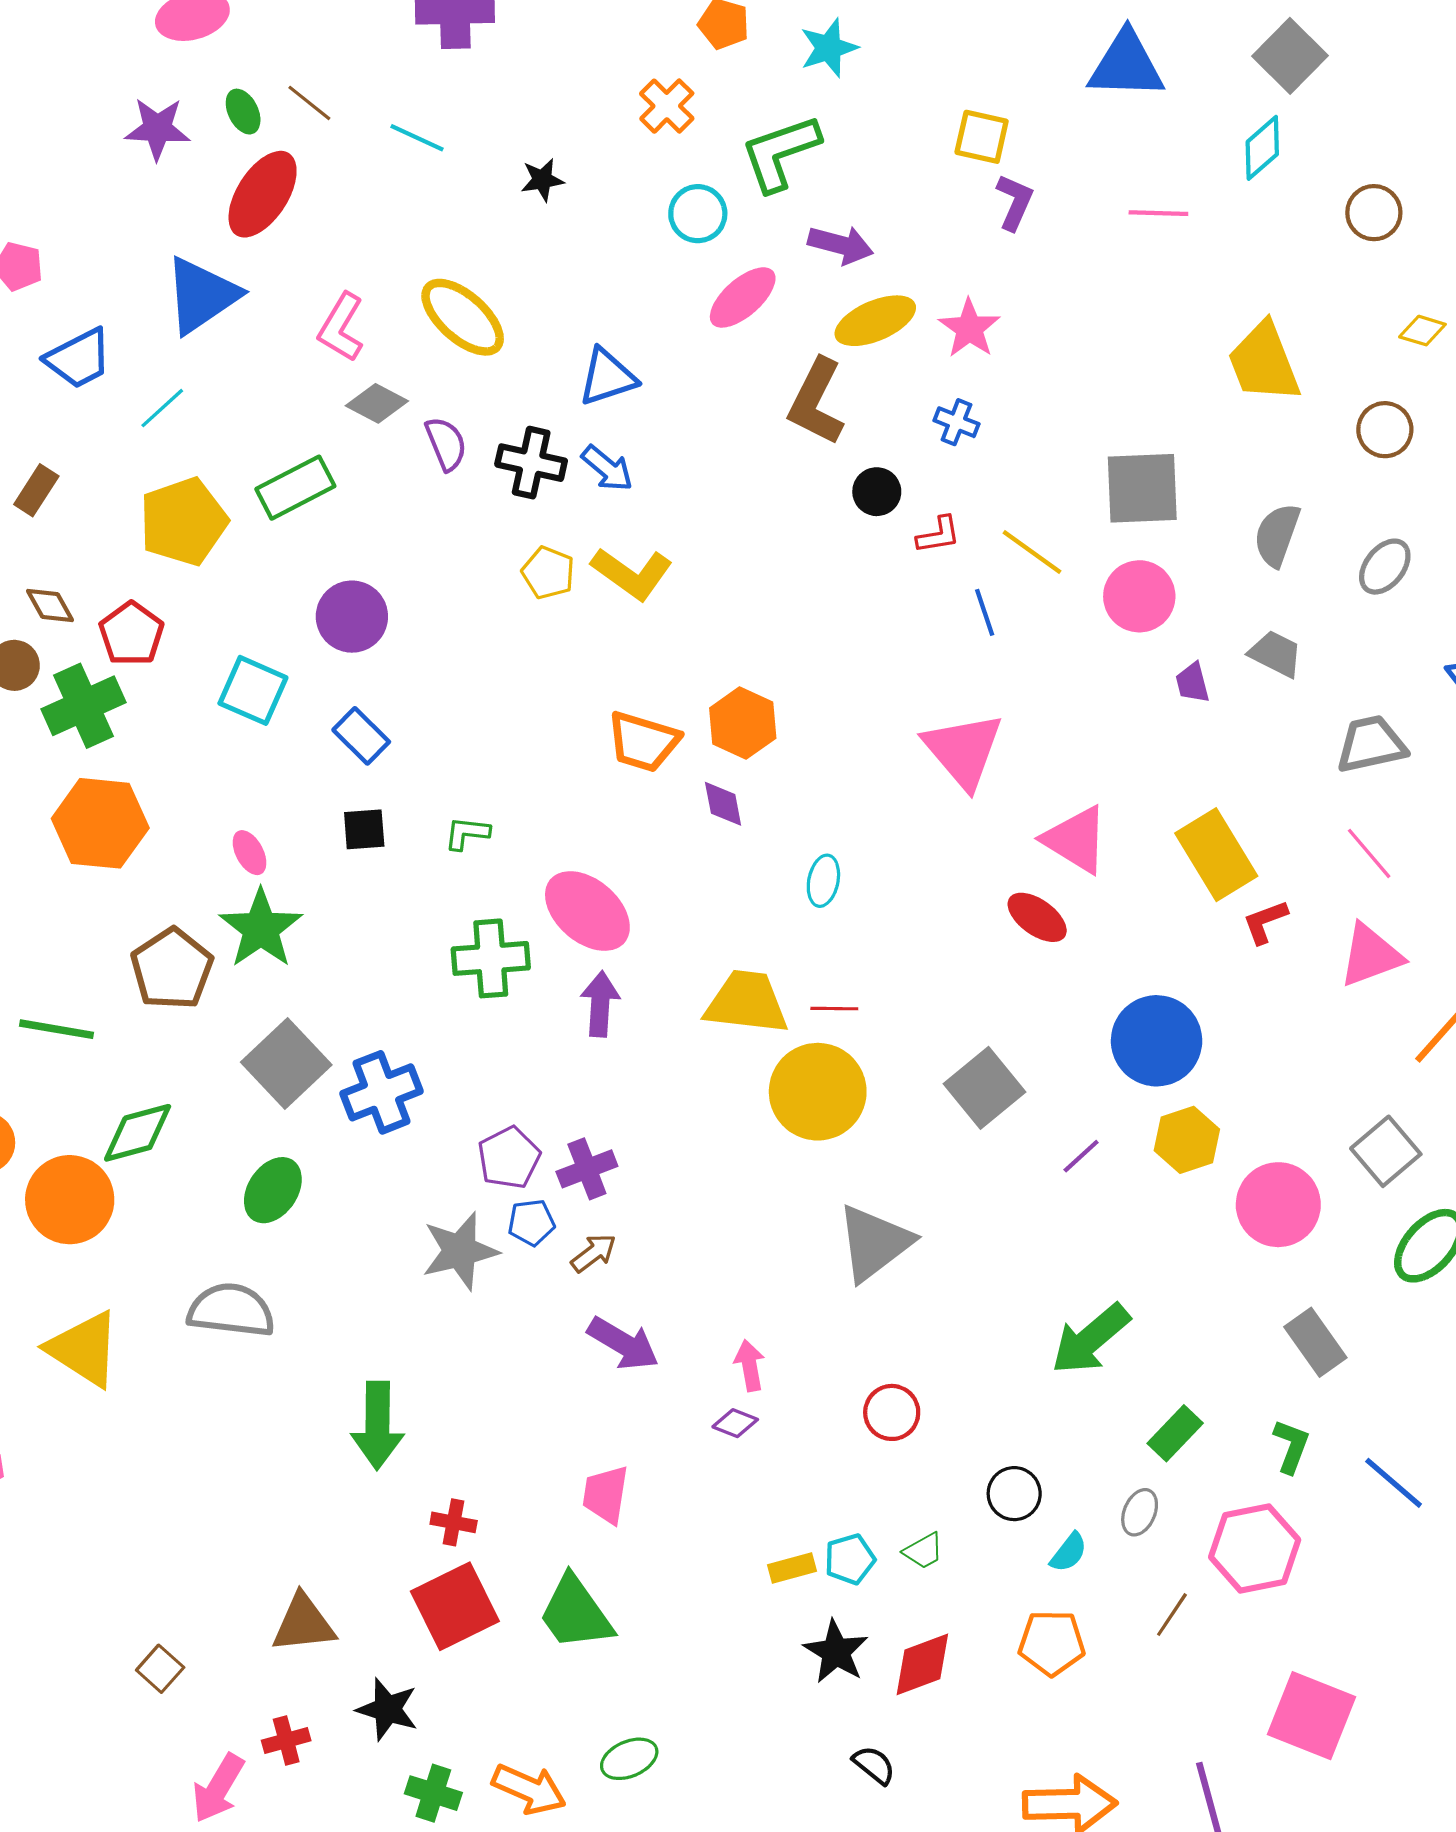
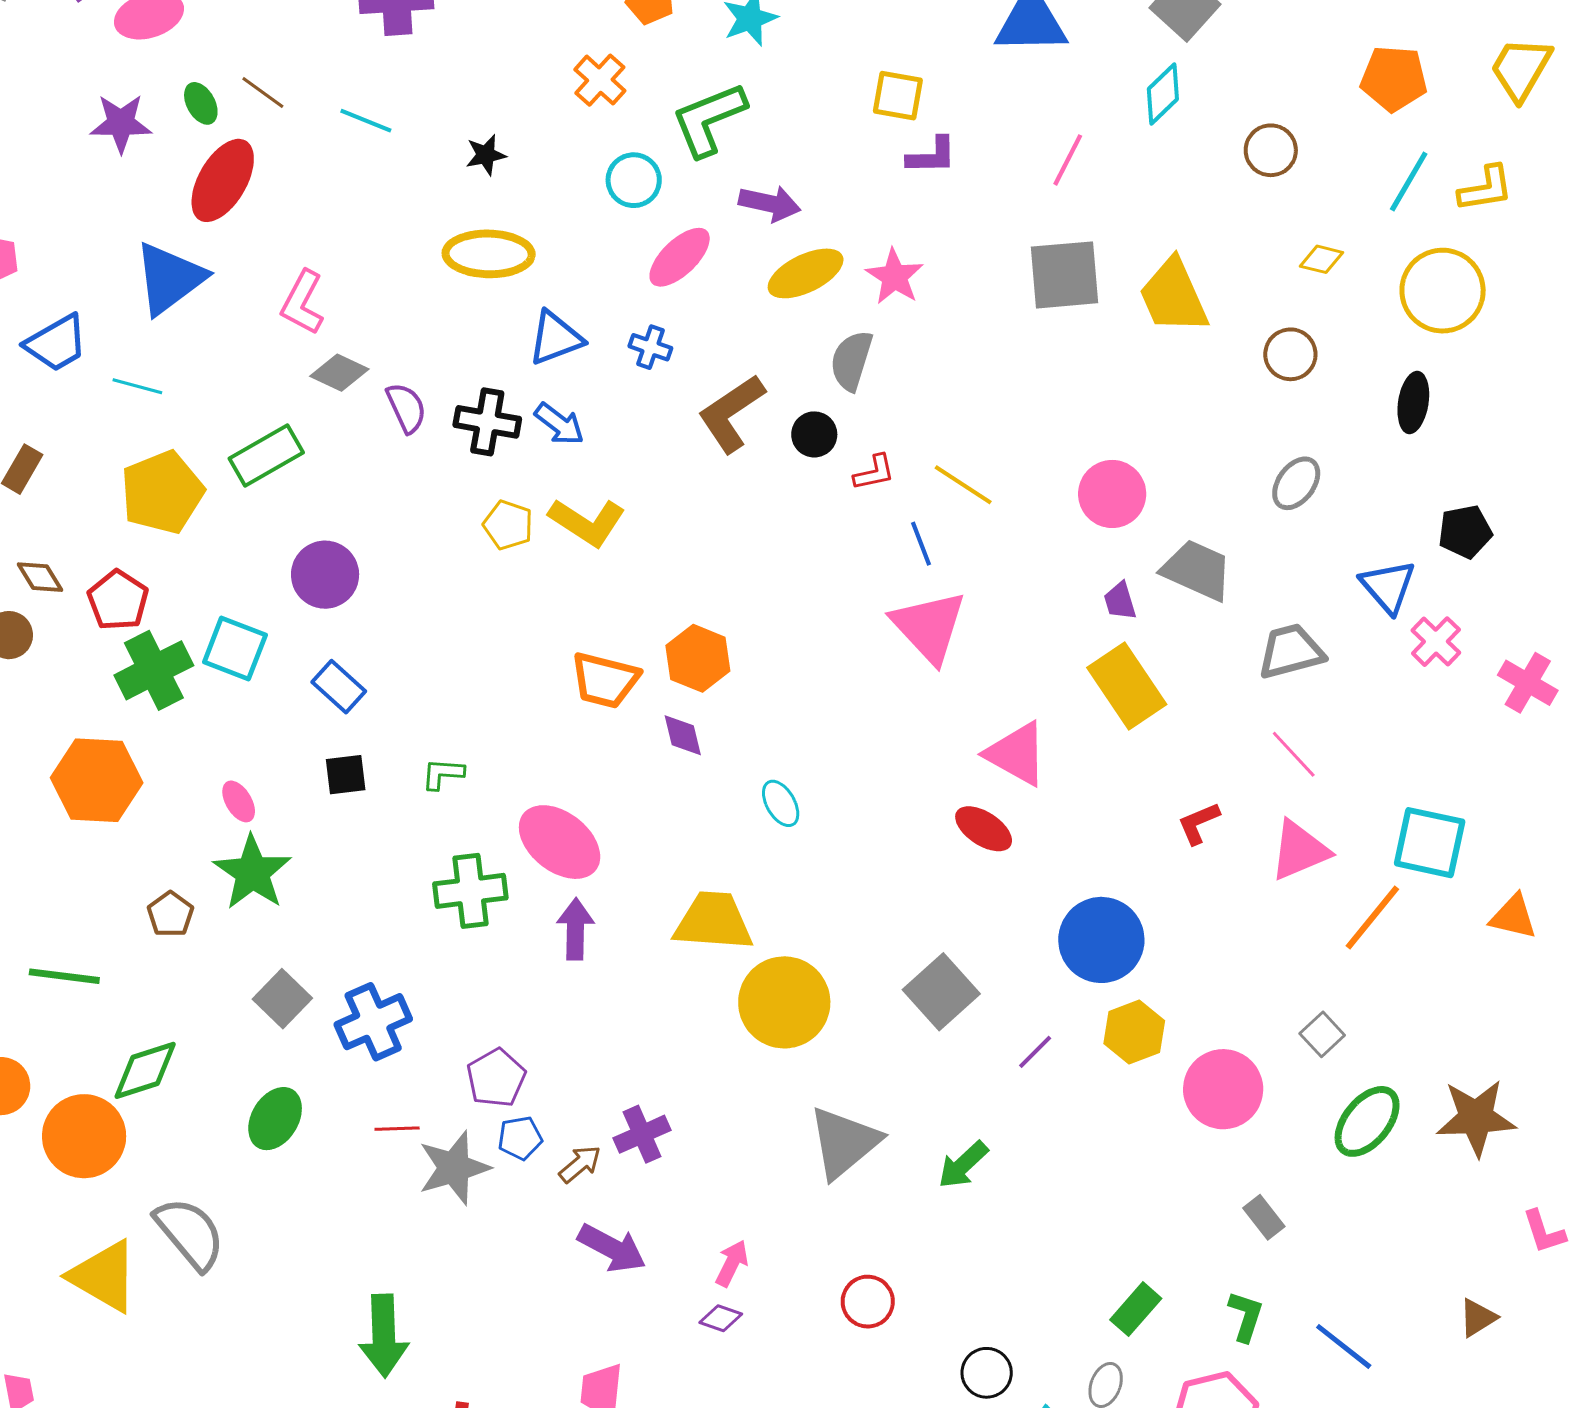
purple L-shape: (1015, 202) -> (932, 156), turned 68
pink line: (1158, 213) -> (1068, 160), turned -62
yellow ellipse: (463, 317) -> (489, 254), moved, turned -38
brown L-shape: (816, 402) -> (731, 413), moved, turned 32
cyan line: (162, 408) -> (137, 386), turned 60
blue cross: (956, 422) -> (650, 347), moved
gray square: (1142, 488) -> (1065, 275), moved
gray semicircle: (1277, 535) -> (851, 361), moved
pink circle: (1139, 596) -> (1112, 494), moved
gray trapezoid: (1276, 654) -> (1197, 570), size x1.4
green cross: (83, 706) -> (154, 670), moved
pink triangle: (963, 750) -> (929, 627), moved
yellow rectangle: (1216, 855) -> (1127, 686), moved
cyan ellipse: (823, 881) -> (781, 803), turned -39
brown pentagon: (172, 969) -> (170, 914), size x0.6
red line: (834, 1009) -> (397, 1129), moved
gray square: (286, 1063) -> (282, 999), size x0.7
gray square: (1386, 1151) -> (1322, 1034), size x0.7
purple cross: (587, 1169) -> (642, 1134), moved
gray semicircle: (231, 1310) -> (190, 1233), moved, turned 46
green arrow: (1090, 1339) -> (963, 1165), moved, size x0.7
gray rectangle: (1315, 1342) -> (1264, 1217), size x0.7
pink arrow: (750, 1365) -> (732, 1263), turned 39

